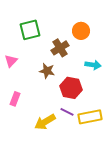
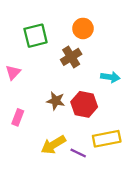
orange circle: (81, 31) -> (83, 28), moved
brown star: (47, 71) -> (56, 101), moved
purple line: (67, 112) -> (78, 153), moved

